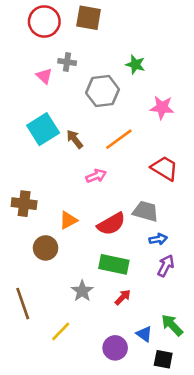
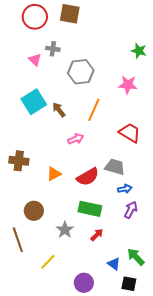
green star: (135, 65) -> (139, 51), moved
orange line: (119, 139) -> (94, 110), turned -30
brown circle: (46, 248) -> (34, 211), moved
purple circle: (115, 348) -> (84, 283), moved

